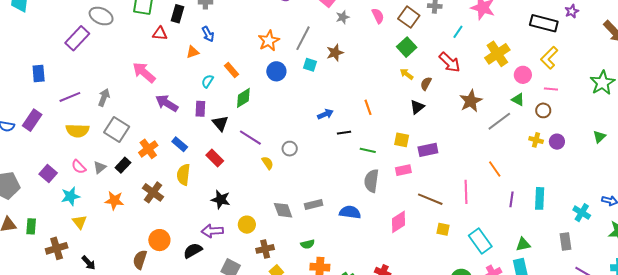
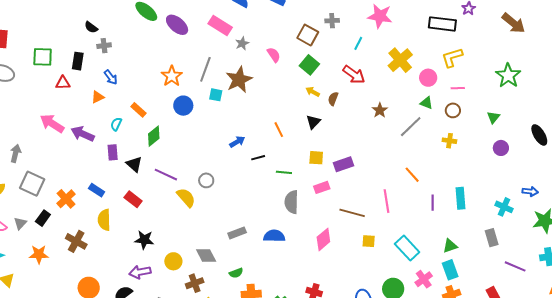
pink semicircle: (378, 16) -> (274, 55), moved
brown star: (335, 53) -> (239, 80), size x1.5
yellow L-shape: (549, 58) -> (452, 57), turned 35
brown star: (471, 101) -> (380, 110), size x0.7
purple arrow: (167, 103) -> (83, 134), moved
black triangle: (417, 107) -> (313, 122), moved
green triangle: (599, 137) -> (493, 117), moved
purple circle: (557, 142) -> (501, 148), moved
yellow semicircle: (268, 163) -> (186, 198), size x1.5
gray diamond: (283, 210) -> (206, 256), moved

